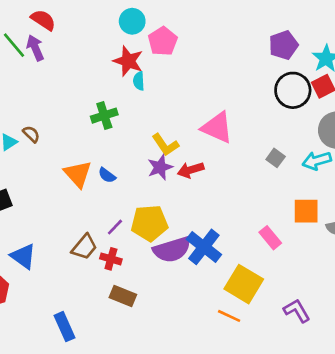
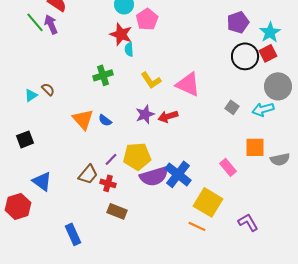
yellow L-shape: (165, 145) -> (151, 80), moved

